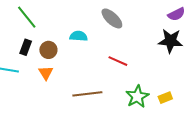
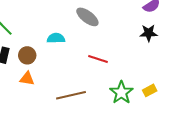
black star: (170, 41) -> (149, 33), size x0.7
orange triangle: (46, 73) -> (27, 79), turned -42

